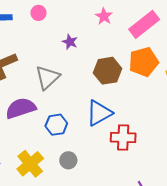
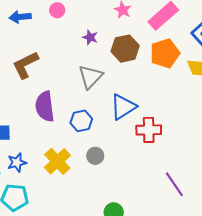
brown hexagon: (107, 71) -> (125, 49), moved
gray triangle: (47, 77) -> (91, 77), moved
purple semicircle: (21, 108) -> (45, 106), turned -76

